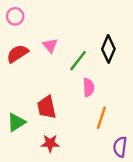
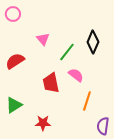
red semicircle: (17, 54) -> (15, 61), moved
pink semicircle: (89, 87) -> (76, 75), turned -49
red trapezoid: (47, 107) -> (51, 83), moved

